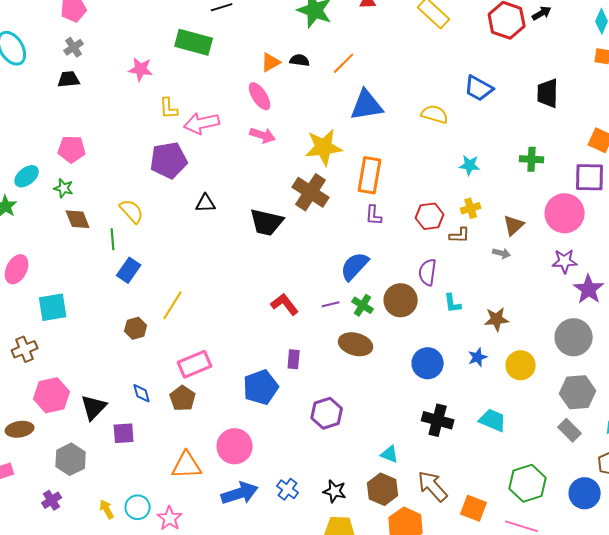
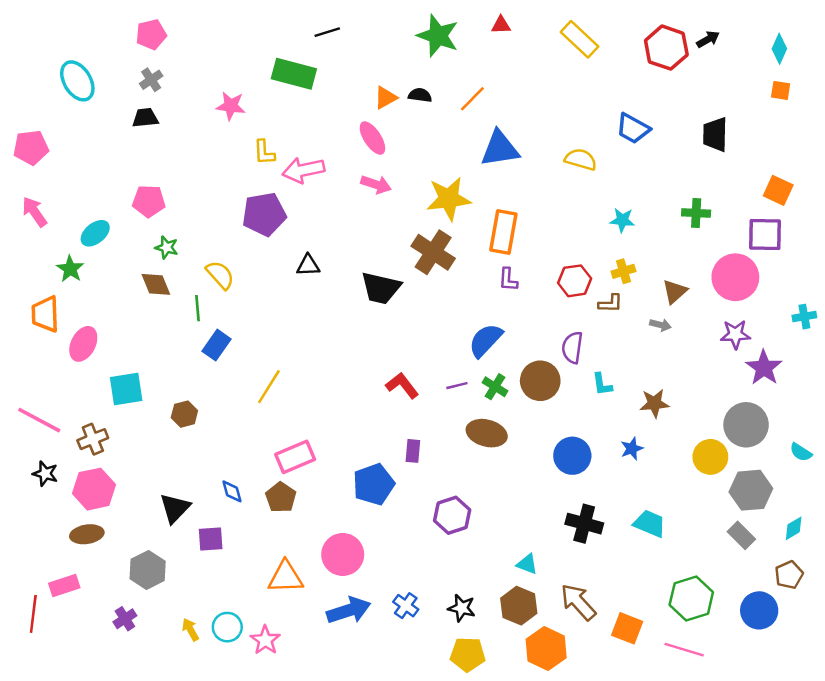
green star: (64, 188) -> (167, 247), moved
brown hexagon: (136, 328) -> (184, 414), moved
yellow circle: (521, 365) -> (710, 457), moved
pink hexagon: (52, 395) -> (94, 489), moved

